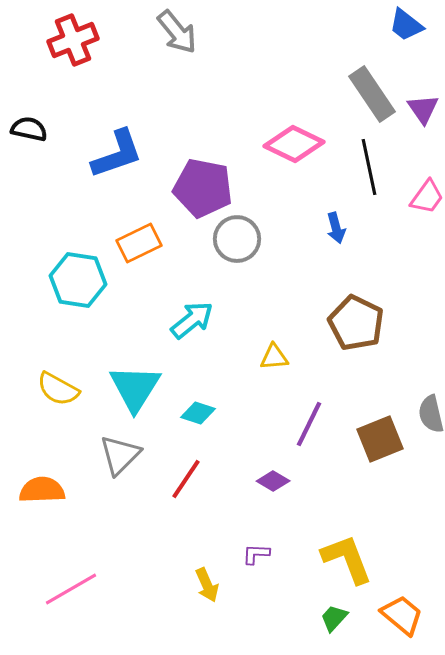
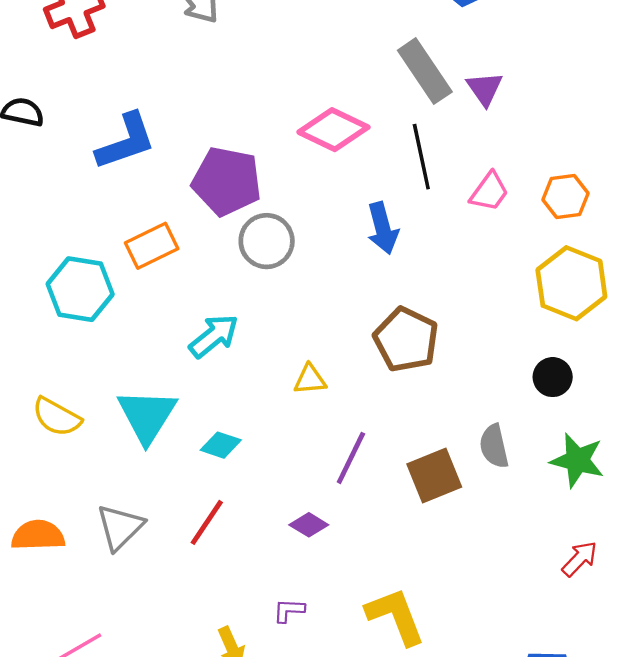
blue arrow: (336, 228) -> (383, 228), size x1.4
gray triangle: (120, 455) -> (120, 527), moved

